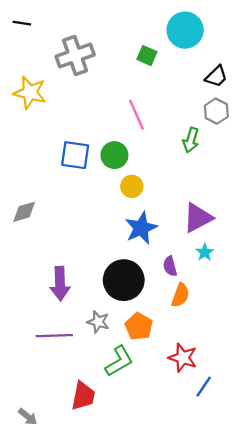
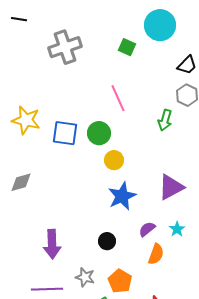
yellow star: (30, 93) -> (26, 120), moved
cyan star: (205, 252) -> (177, 229), moved
purple semicircle: (170, 266) -> (147, 229), turned 66
black circle: (124, 280) -> (107, 241), size x0.5

